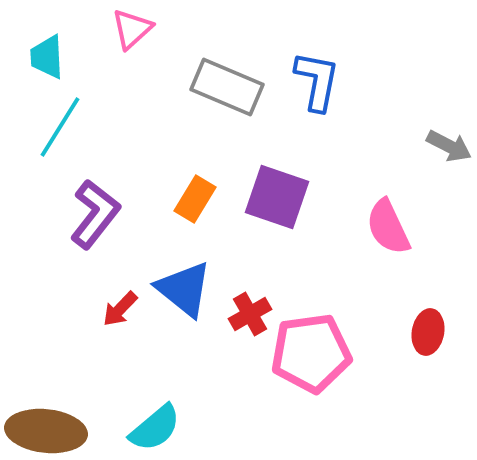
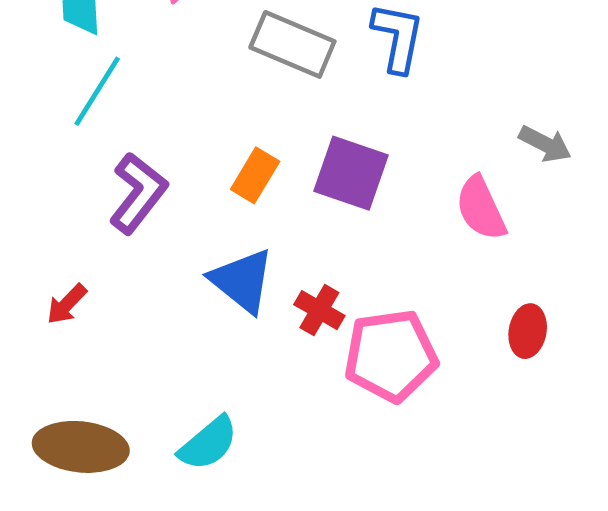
gray arrow: (449, 146) -> (545, 144), moved
red arrow: (120, 309) -> (67, 304), moved
red cross: (250, 314) -> (319, 310), turned -30

